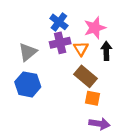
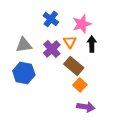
purple cross: (60, 43) -> (52, 49), moved, turned -30
gray triangle: (28, 52) -> (24, 45), turned 30
orange square: (92, 98) -> (80, 85), turned 32

